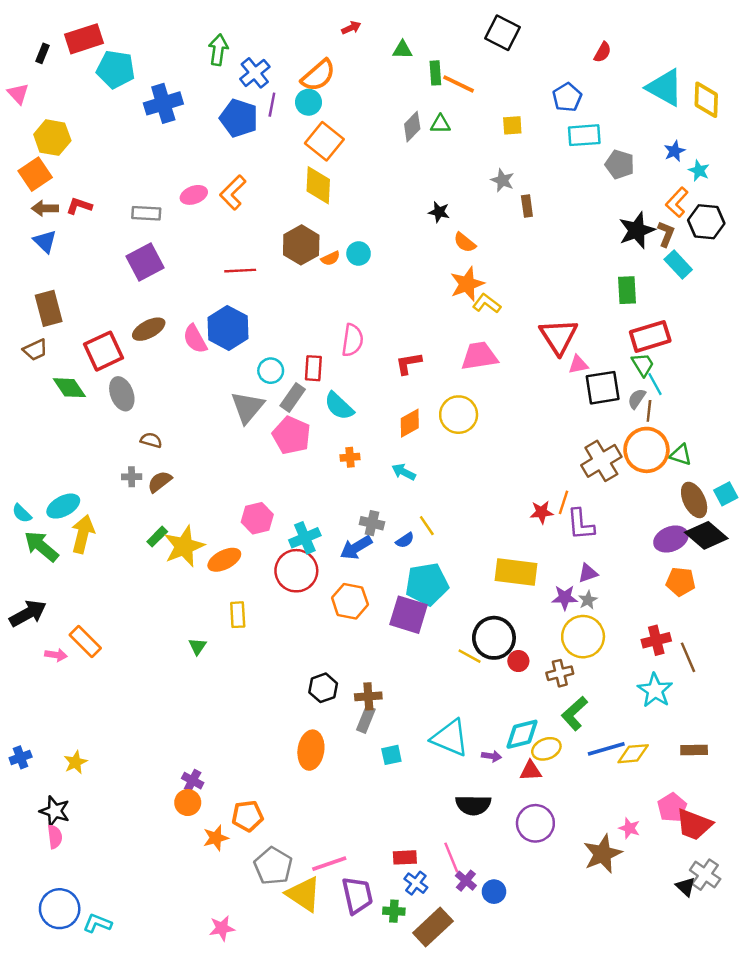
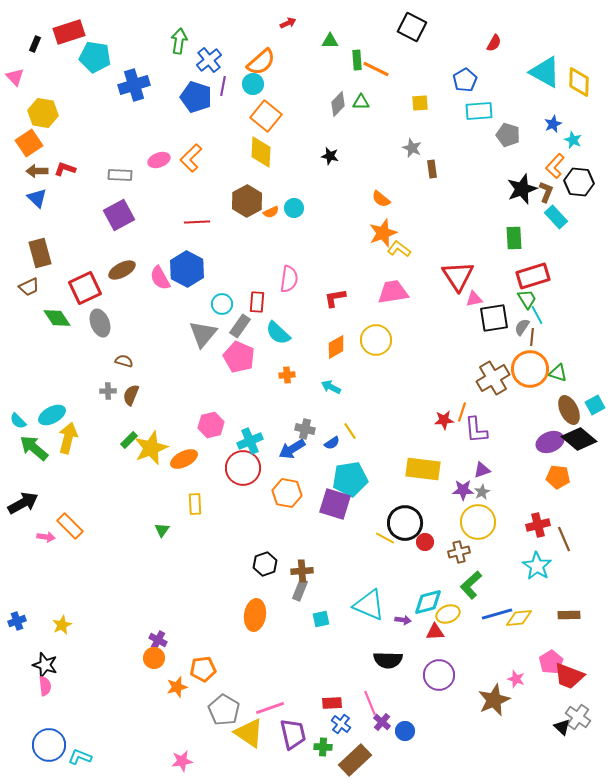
black star: (439, 212) -> (330, 156), moved
brown semicircle: (160, 482) -> (131, 395), turned -30

